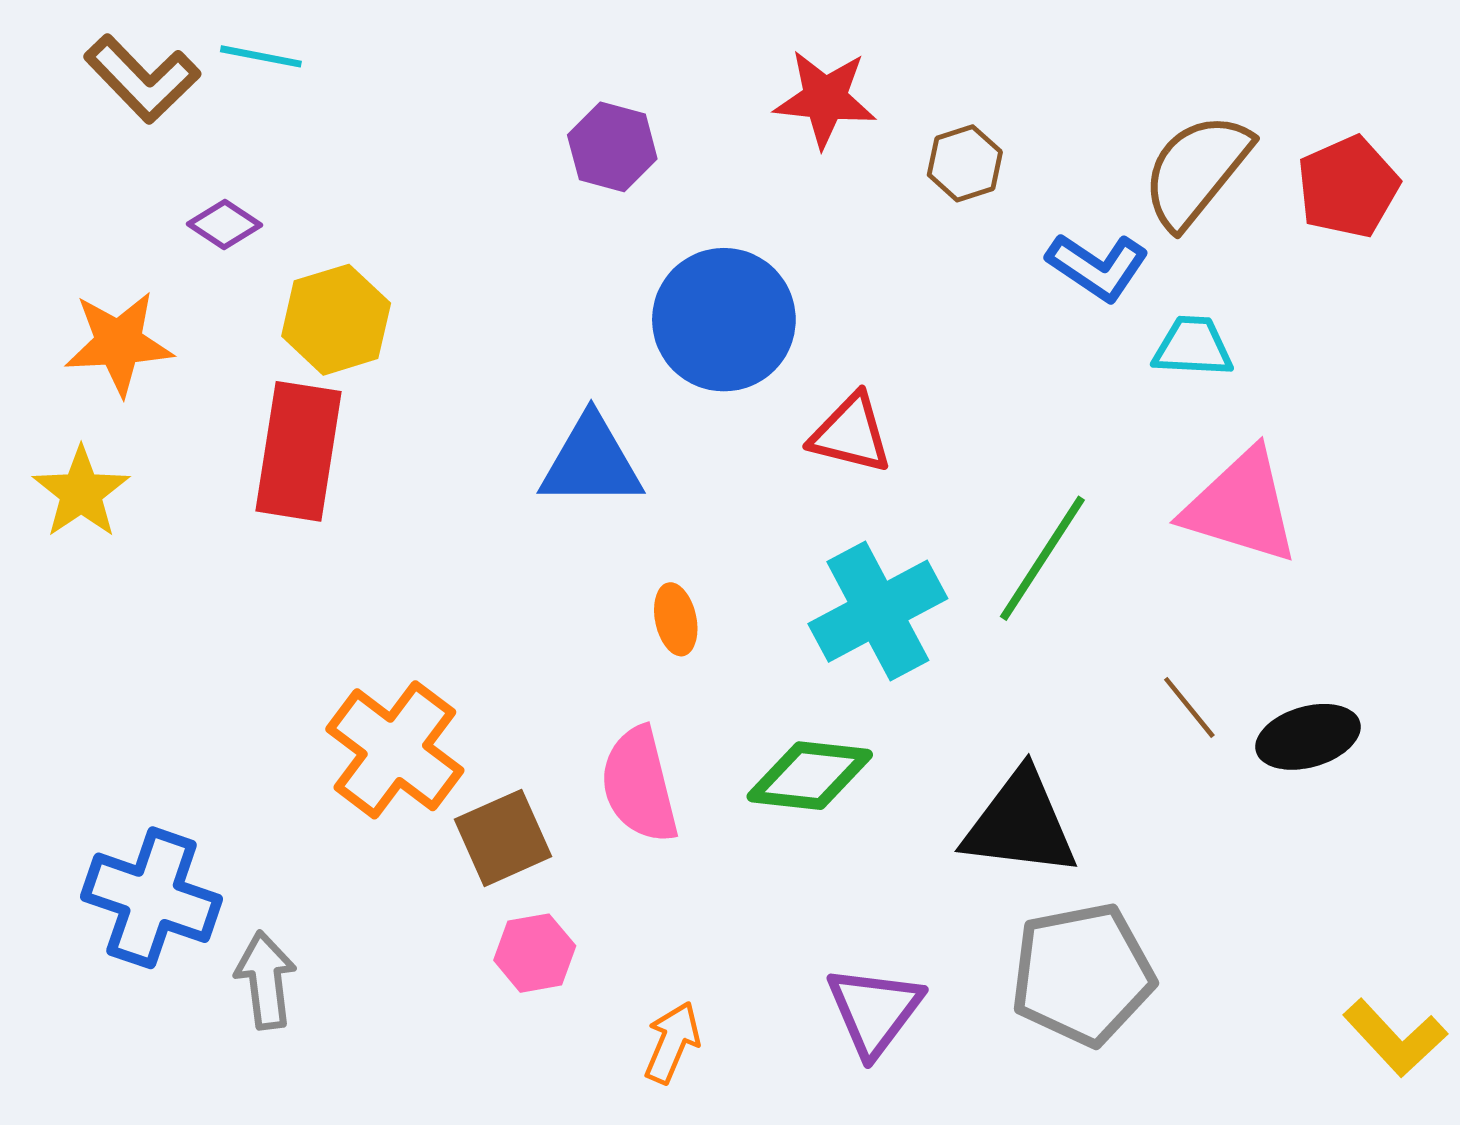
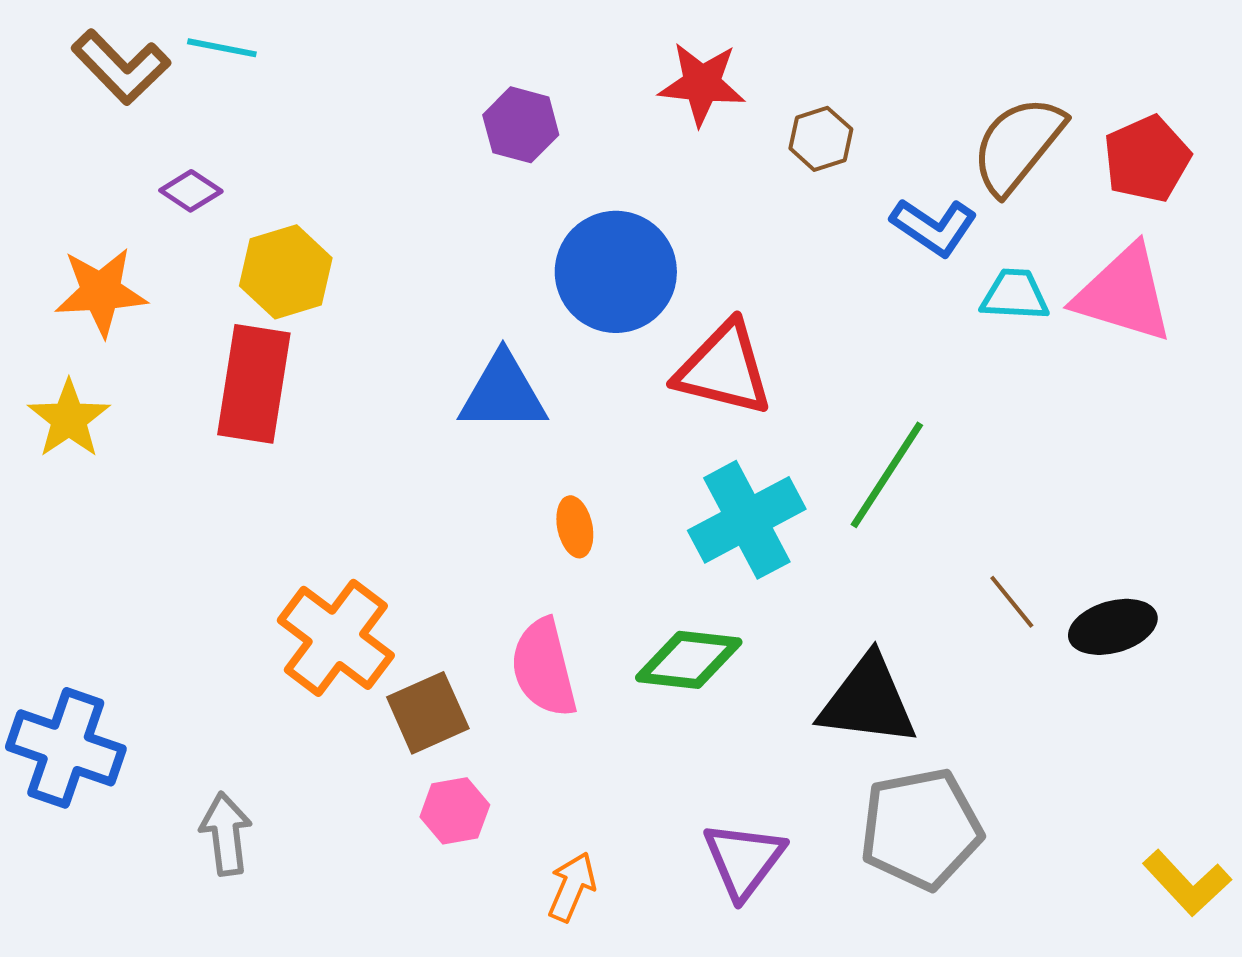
red triangle: (851, 434) -> (724, 369), size x1.4
pink triangle: (1241, 507) -> (1124, 294), moved
blue cross: (152, 898) -> (66, 748), moved

